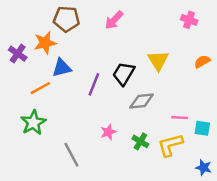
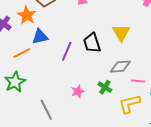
orange star: (45, 43) -> (27, 15), turned -30
black trapezoid: (124, 74) -> (92, 43), turned -50
gray diamond: (142, 101) -> (120, 67), moved
green cross: (140, 141) -> (105, 87), moved

